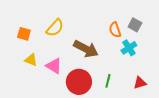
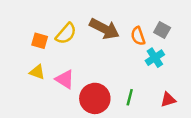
orange square: (24, 34) -> (40, 41), moved
brown arrow: (86, 49) -> (104, 29), moved

